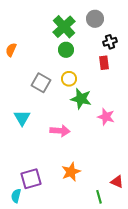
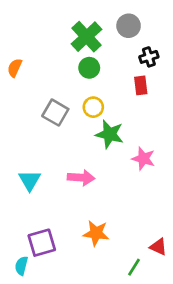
cyan triangle: (22, 118) -> (30, 180), moved
orange star: (71, 172) -> (96, 233), turned 30
green line: (99, 197) -> (134, 267), turned 48

